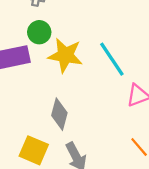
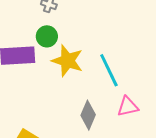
gray diamond: (59, 114) -> (88, 115), moved

